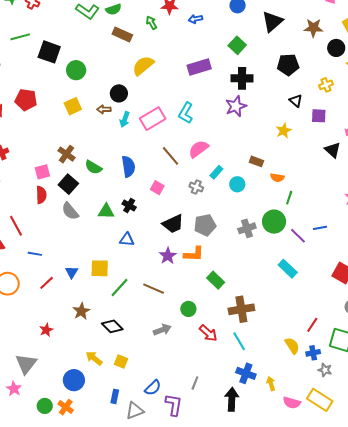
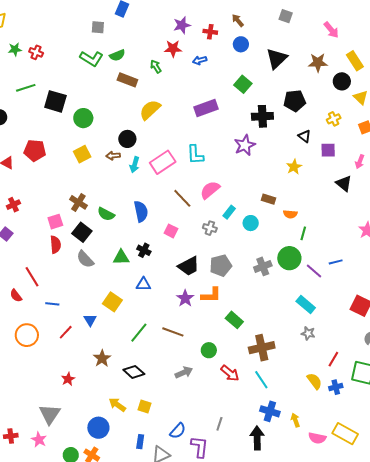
black cross: (242, 78) -> (262, 116), moved
cyan L-shape: (186, 113) -> (195, 155), turned -30
yellow square: (100, 268) -> (112, 302), moved, turned 36
gray star: (325, 370) -> (308, 333), moved

